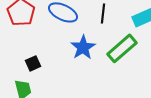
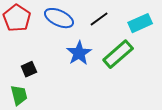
black line: (103, 13) -> (99, 19), turned 48

